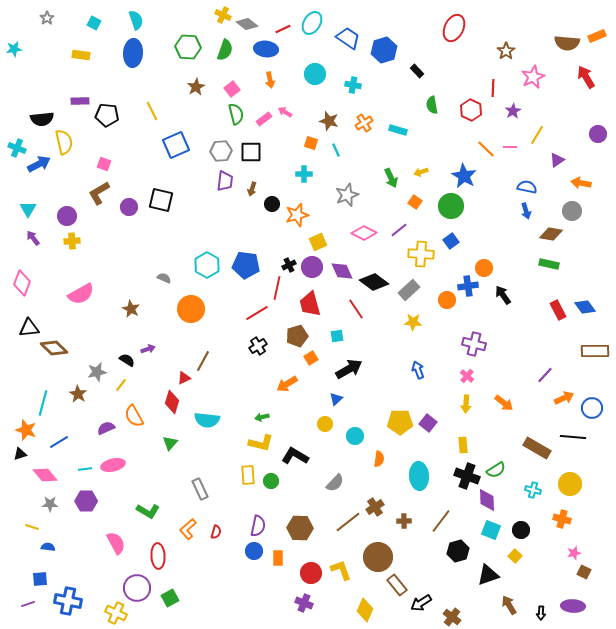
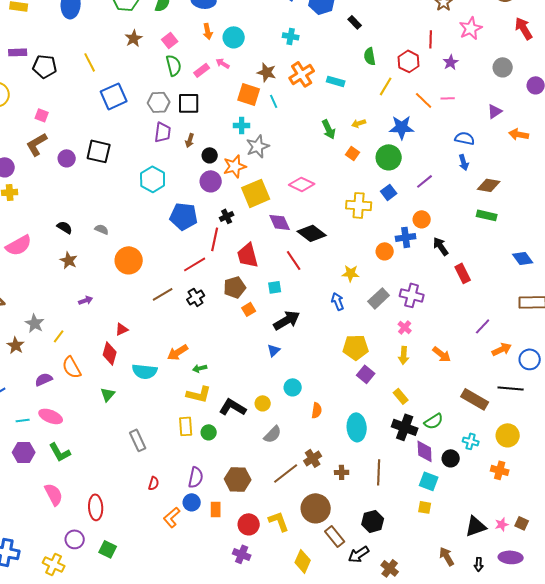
cyan circle: (315, 74) -> (234, 37), moved
orange cross: (364, 123) -> (302, 74), size x1.4
yellow line: (537, 135) -> (386, 86), moved
orange square: (311, 143) -> (249, 94), size x1.6
blue star: (464, 176) -> (402, 127), turned -30
gray star: (347, 195) -> (258, 146), moved
gray circle: (572, 211) -> (503, 67), moved
purple line: (399, 230) -> (425, 181), moved
yellow square: (318, 242) -> (256, 193), size x1.6
cyan hexagon: (207, 265) -> (153, 179), moved
purple circle: (312, 267) -> (211, 181), moved
gray rectangle: (409, 290) -> (379, 298), moved
red rectangle: (558, 310) -> (463, 273), moved
black semicircle: (127, 360) -> (65, 227), moved
brown line: (203, 361) -> (163, 294), moved, turned 30
blue arrow: (418, 370) -> (338, 301), moved
gray star: (97, 372) -> (35, 323), turned -30
orange arrow: (287, 384) -> (178, 352), moved
yellow pentagon: (400, 422) -> (356, 347), moved
yellow circle: (325, 424) -> (263, 403), moved
yellow rectangle: (463, 445) -> (401, 396), turned -35
pink ellipse: (113, 465) -> (51, 416), turned 35
green L-shape: (148, 511) -> (60, 452), moved, turned 30
brown line: (441, 521) -> (379, 472), turned -35
orange L-shape: (188, 529) -> (172, 517), moved
black circle: (521, 530) -> (451, 458), moved
black hexagon: (458, 551) -> (373, 521), moved
pink star: (574, 553) -> (502, 524), moved
yellow square: (515, 556) -> (425, 507), moved, turned -32
black triangle: (488, 575) -> (476, 526), moved
purple circle: (137, 588) -> (75, 539), size x0.7
green square: (170, 598) -> (108, 549), turned -36

